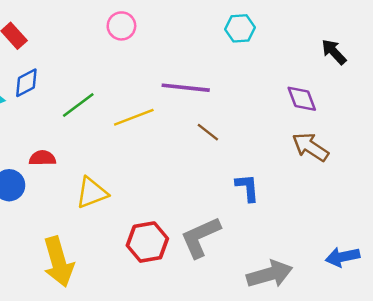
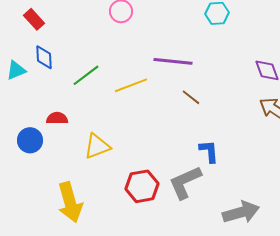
blue diamond: (26, 83) -> (44, 57), turned -65
blue L-shape: (247, 188) -> (209, 151), moved

